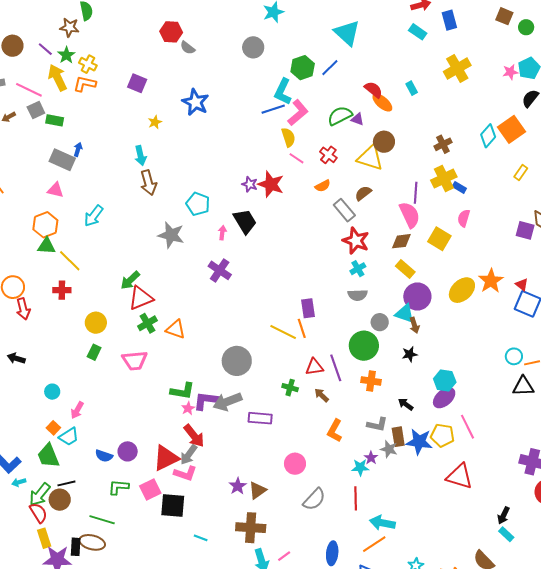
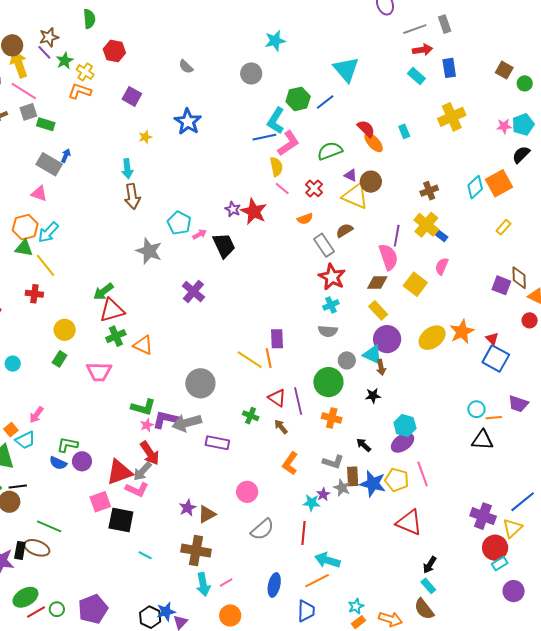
brown star: (69, 27) -> (49, 37), moved, turned -30
red hexagon: (171, 32) -> (114, 51), moved
yellow arrow: (58, 78) -> (19, 64), moved
purple triangle: (358, 119) -> (351, 175), moved
yellow cross: (444, 179) -> (426, 225), turned -30
cyan arrow: (94, 216) -> (48, 232), moved
pink arrow: (222, 233) -> (200, 234), moved, turned 48
red triangle: (314, 367) -> (277, 398), turned 36
cyan circle: (52, 392) -> (13, 364), moved
green L-shape: (119, 487) -> (67, 445), moved
black arrow: (504, 515) -> (430, 565), moved
cyan rectangle: (506, 534) -> (428, 586), moved

